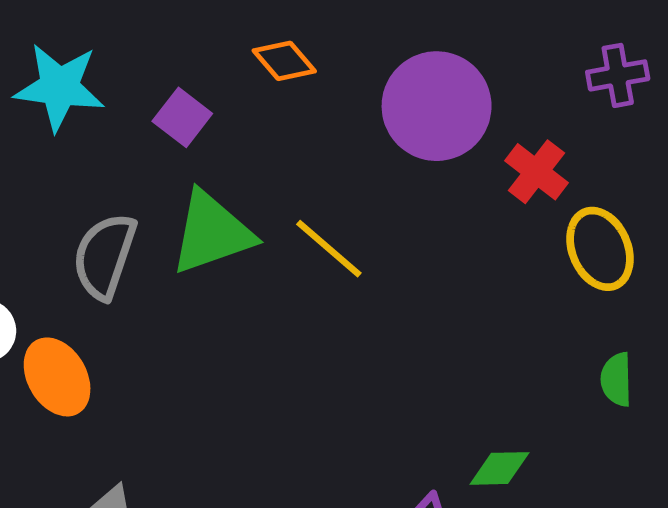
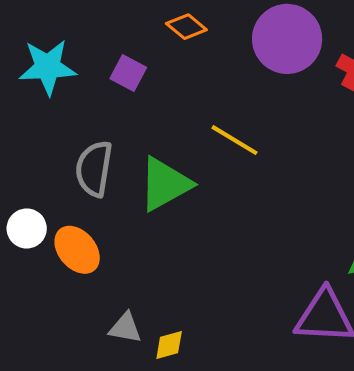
green triangle: (212, 233) -> (165, 184), moved

